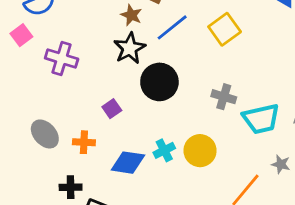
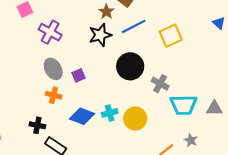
black circle: (159, 82) -> (130, 66), moved
gray ellipse: (45, 134) -> (53, 69), moved

